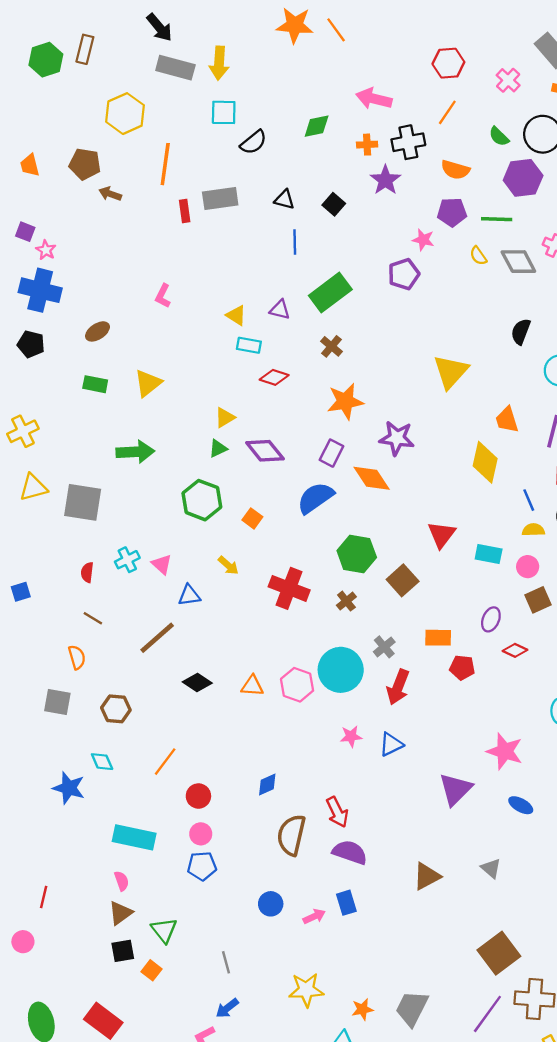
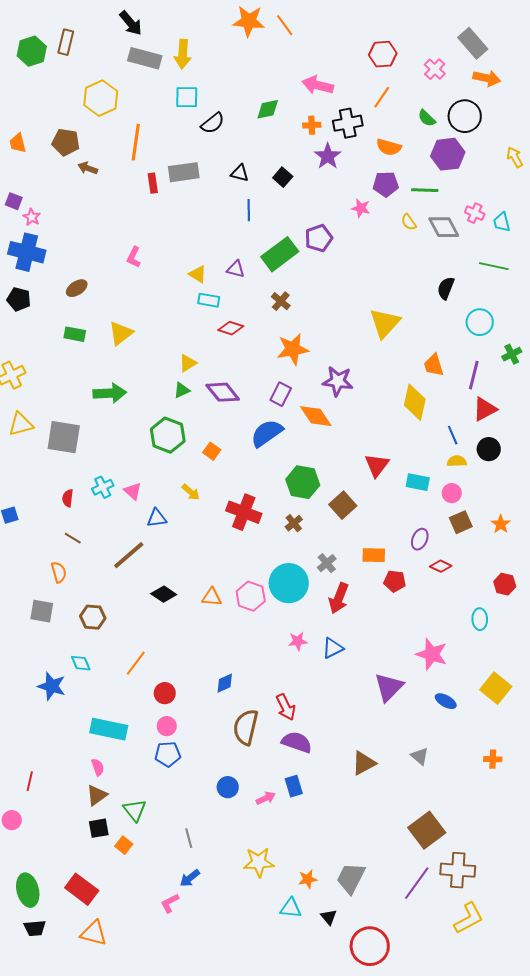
purple pentagon: (404, 274) -> (319, 238), moved

